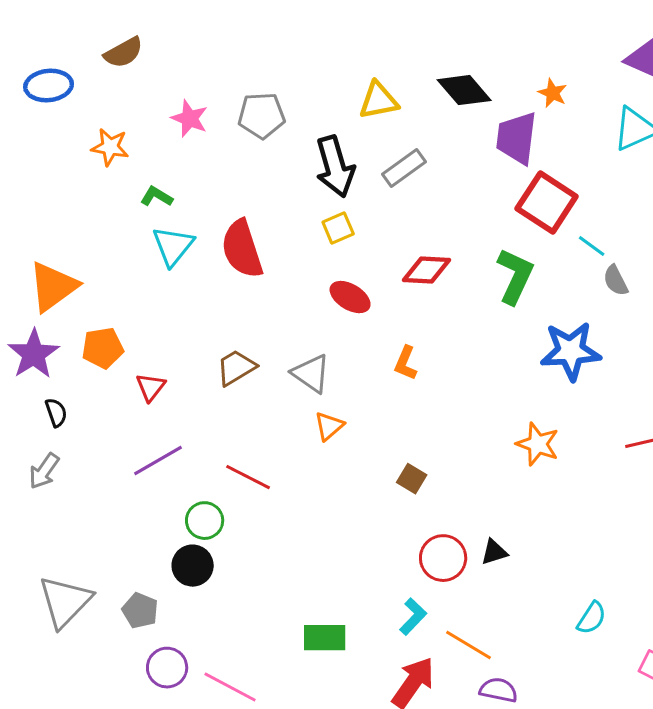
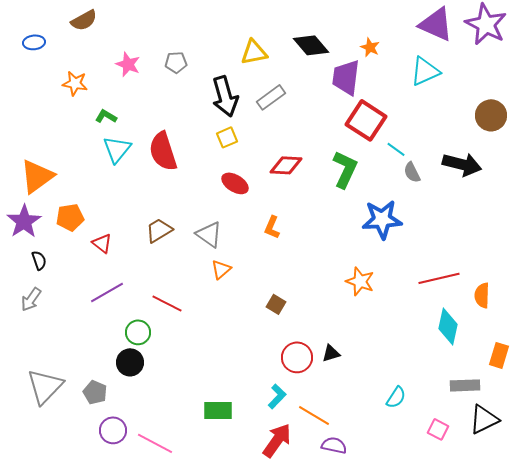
blue ellipse: (49, 86) -> (34, 42), size x0.7
gray pentagon: (262, 116) -> (176, 62), size x0.7
red triangle: (151, 387) -> (102, 243), turned -30

